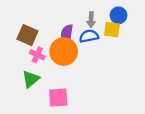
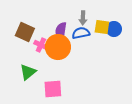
blue circle: (118, 15) -> (114, 29), moved
pink cross: (37, 55) -> (41, 45), moved

